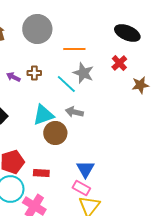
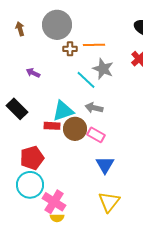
brown cross: (34, 73) -> (70, 49), moved
red rectangle: (41, 173) -> (52, 126), moved
pink rectangle: (81, 188) -> (96, 135), moved

